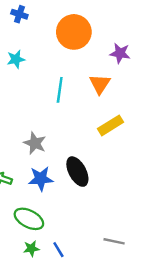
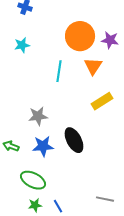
orange circle: (74, 32) -> (80, 36), moved
gray star: (35, 143) -> (38, 116), turned -30

